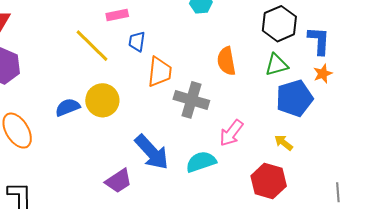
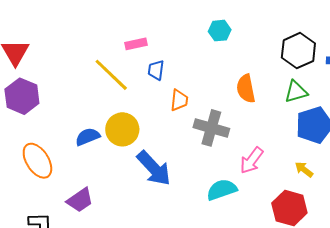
orange trapezoid: (160, 72) -> (179, 100), size x0.7
blue arrow: (152, 152) -> (154, 168), moved
purple trapezoid: (119, 181) -> (80, 200), moved

